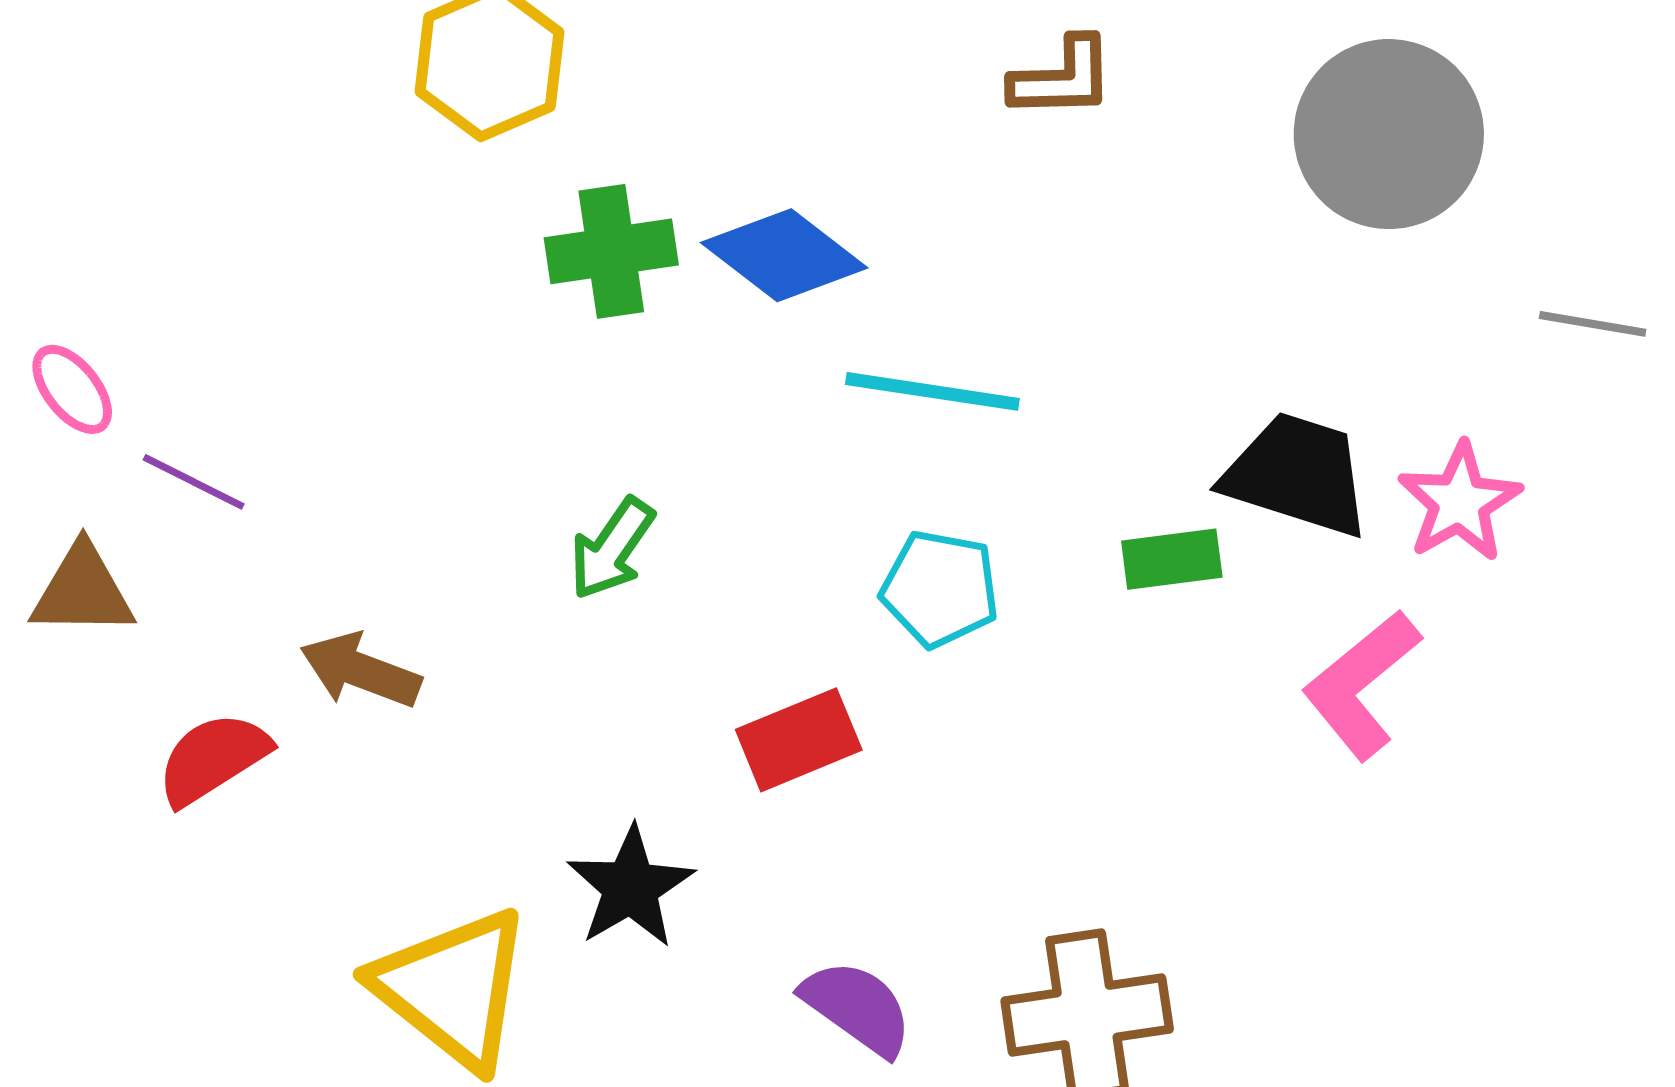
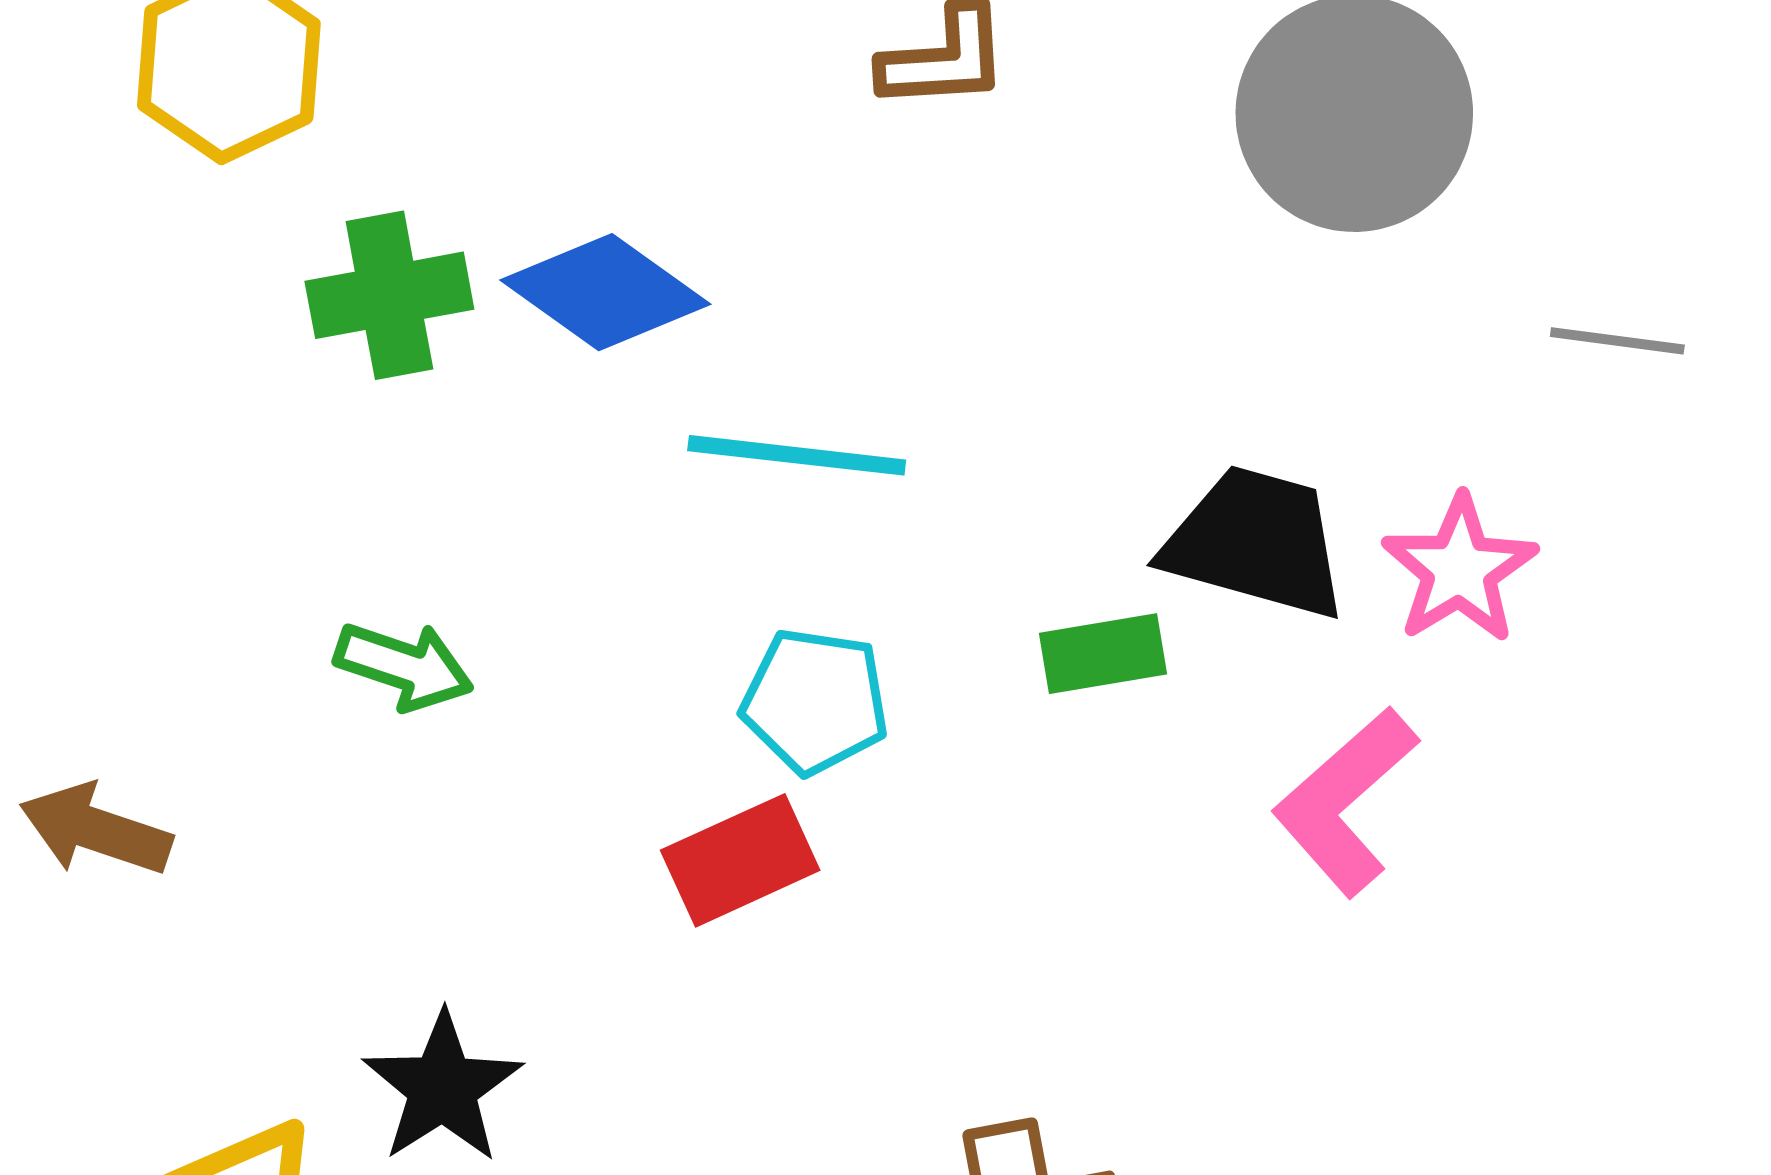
green arrow: (612, 549) -> (404, 666), turned -104
red rectangle: (799, 740) -> (740, 860), moved

